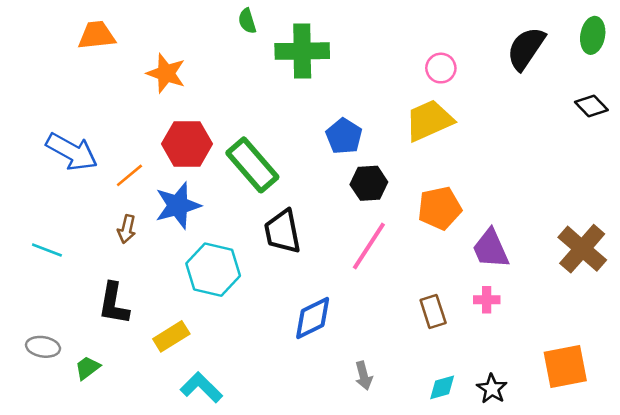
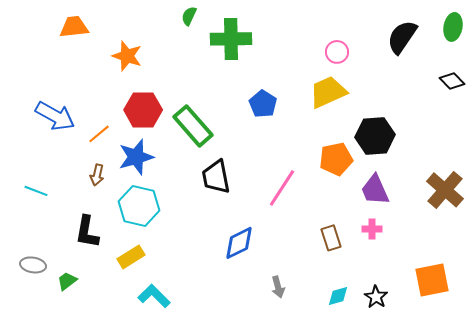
green semicircle: (247, 21) -> (189, 16), turned 42
black hexagon: (369, 183) -> (375, 136), moved, size x1.4
cyan hexagon: (213, 270) -> (139, 206), moved

